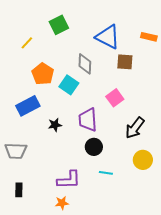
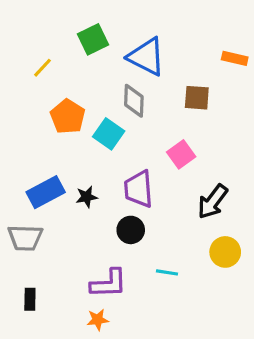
blue triangle: (108, 37) -> (146, 57), moved
blue rectangle: (28, 106) -> (46, 192), moved
black circle: (94, 147) -> (131, 230), moved

